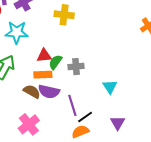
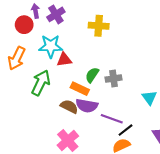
red triangle: (44, 56) -> (64, 60), moved
orange rectangle: (43, 75) -> (80, 89), turned 30
purple line: (72, 105) -> (112, 119), turned -50

